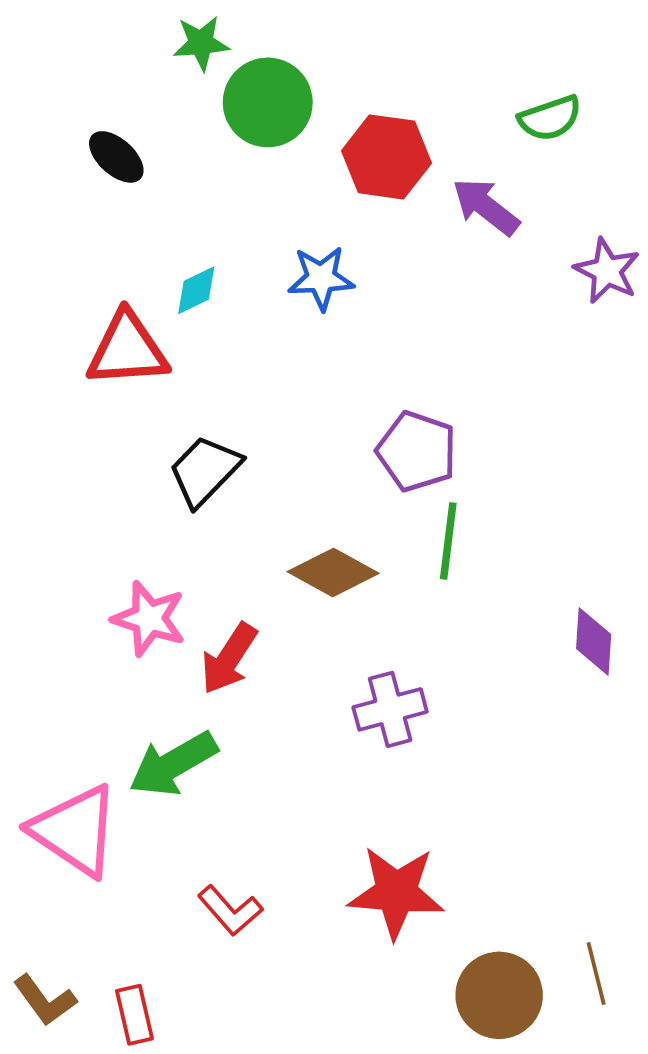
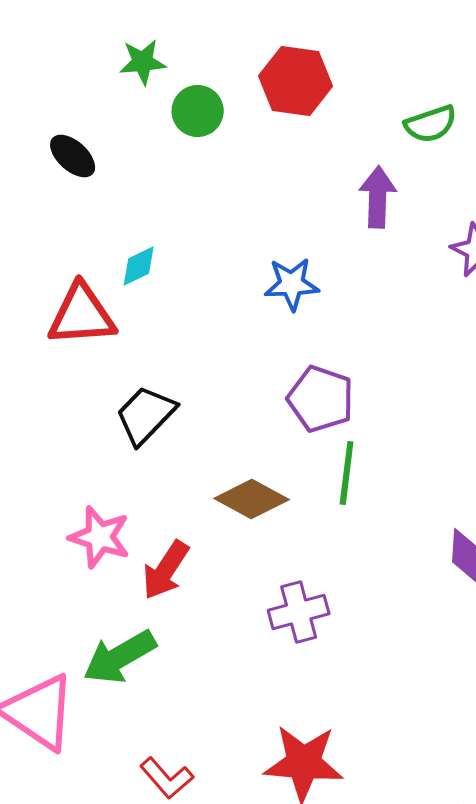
green circle: (268, 102) -> (198, 111), size x0.7
red hexagon: (386, 157) -> (296, 81), moved
purple arrow: (486, 207) -> (378, 197), turned 54
blue star: (321, 278) -> (292, 284), moved

